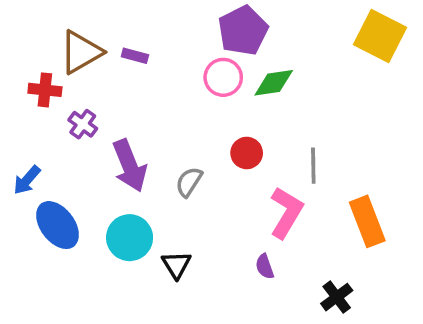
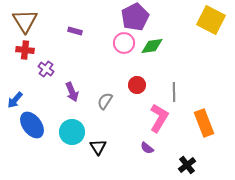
brown triangle: (81, 52) -> (25, 21), moved, turned -32
purple arrow: (130, 166) -> (72, 92), size x0.7
purple semicircle: (265, 266) -> (147, 148), turned -32

